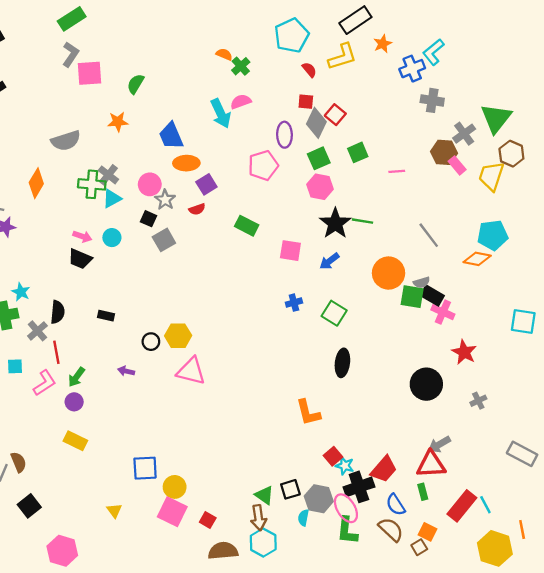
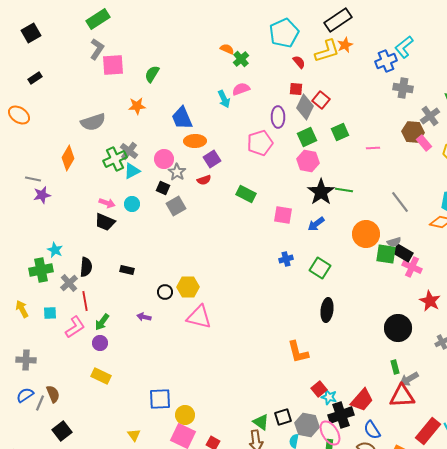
orange star: (383, 44) -> (345, 45), moved
cyan arrow: (221, 113) -> (224, 99), size x0.7
green cross: (92, 184) -> (115, 159), turned -30
green rectangle: (423, 492) -> (395, 367), moved

